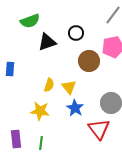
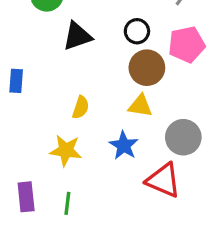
black circle: (76, 33) -> (137, 31), moved
yellow triangle: (69, 87) -> (140, 106), moved, turned -42
red triangle: (99, 129) -> (163, 180), turned -30

